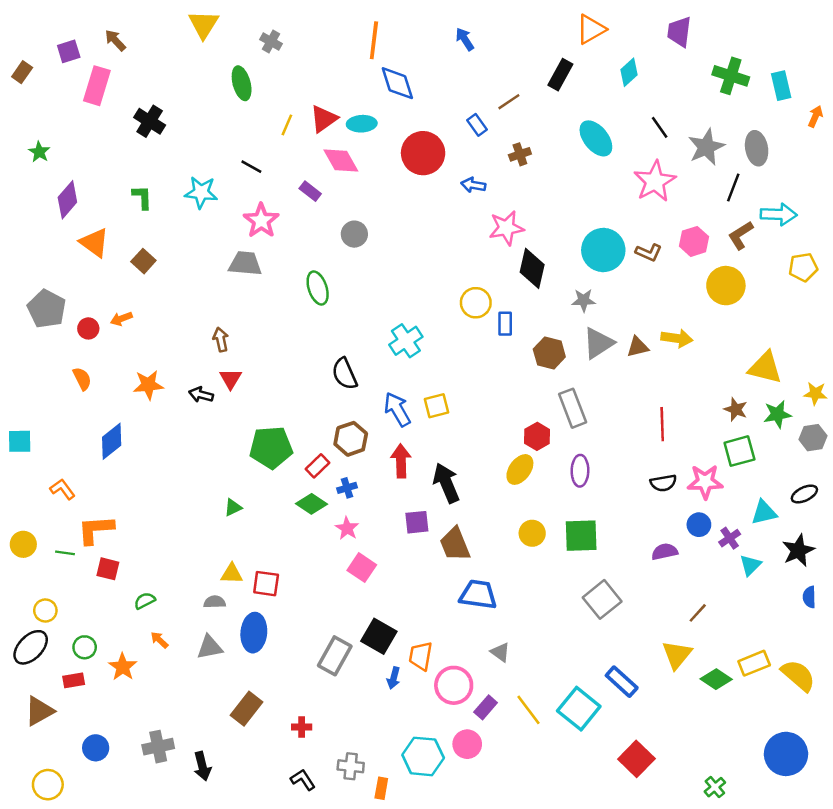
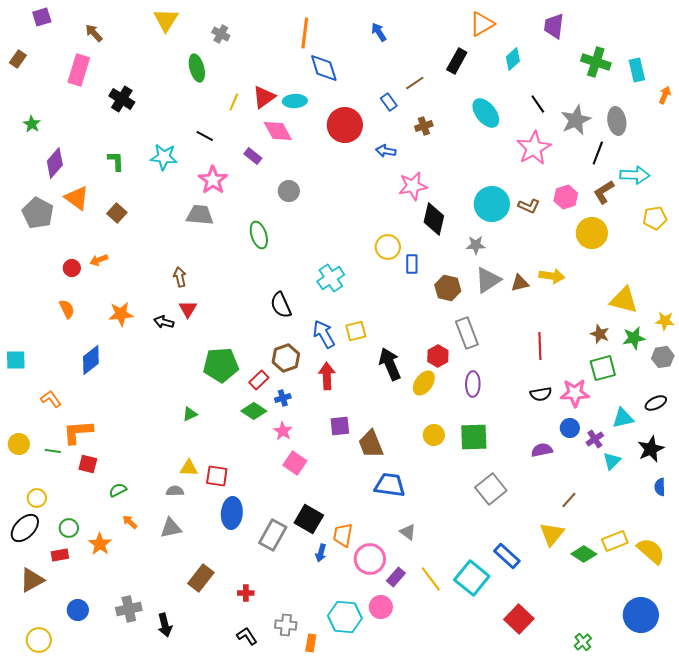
purple square: (69, 51) -> (42, 17), moved
gray pentagon: (47, 309) -> (38, 213), moved
black arrow: (446, 483) -> (390, 364), moved
blue ellipse: (254, 633) -> (232, 513), moved

